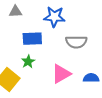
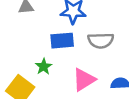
blue rectangle: (32, 39) -> (62, 41), moved

